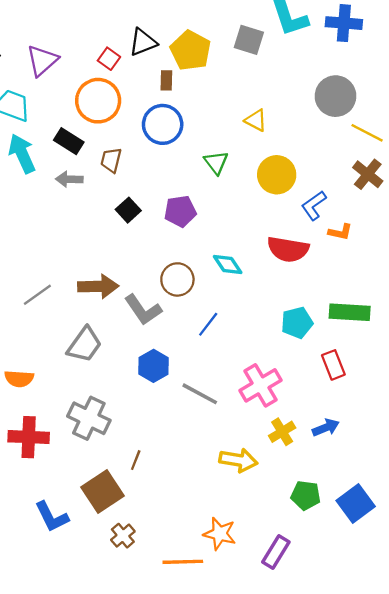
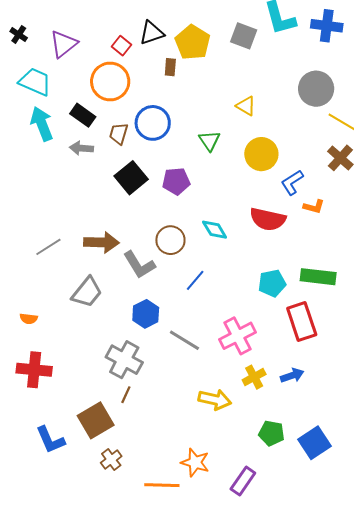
blue circle: (163, 124) -> (153, 123), moved
black square: (128, 210) -> (131, 178), size x1.5
red rectangle: (333, 365) -> (302, 322), size x1.5
orange semicircle: (19, 379) -> (29, 319), size x0.7
gray cross: (89, 418) -> (124, 360), moved

